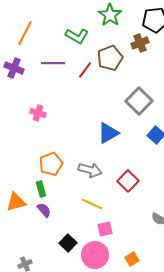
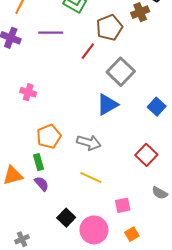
red line: (85, 70) -> (88, 51), moved
gray square: (139, 101) -> (121, 72), moved
pink cross: (38, 113) -> (28, 92), moved
red square: (128, 181) -> (146, 155), moved
pink square: (105, 229) -> (123, 205), moved

